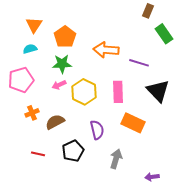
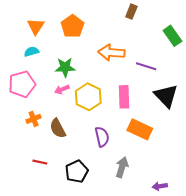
brown rectangle: (148, 11) -> (131, 12), moved
orange pentagon: (65, 37) -> (72, 26), moved
brown semicircle: (55, 122) -> (58, 128), turned -90
black pentagon: (73, 151) -> (77, 171), moved

